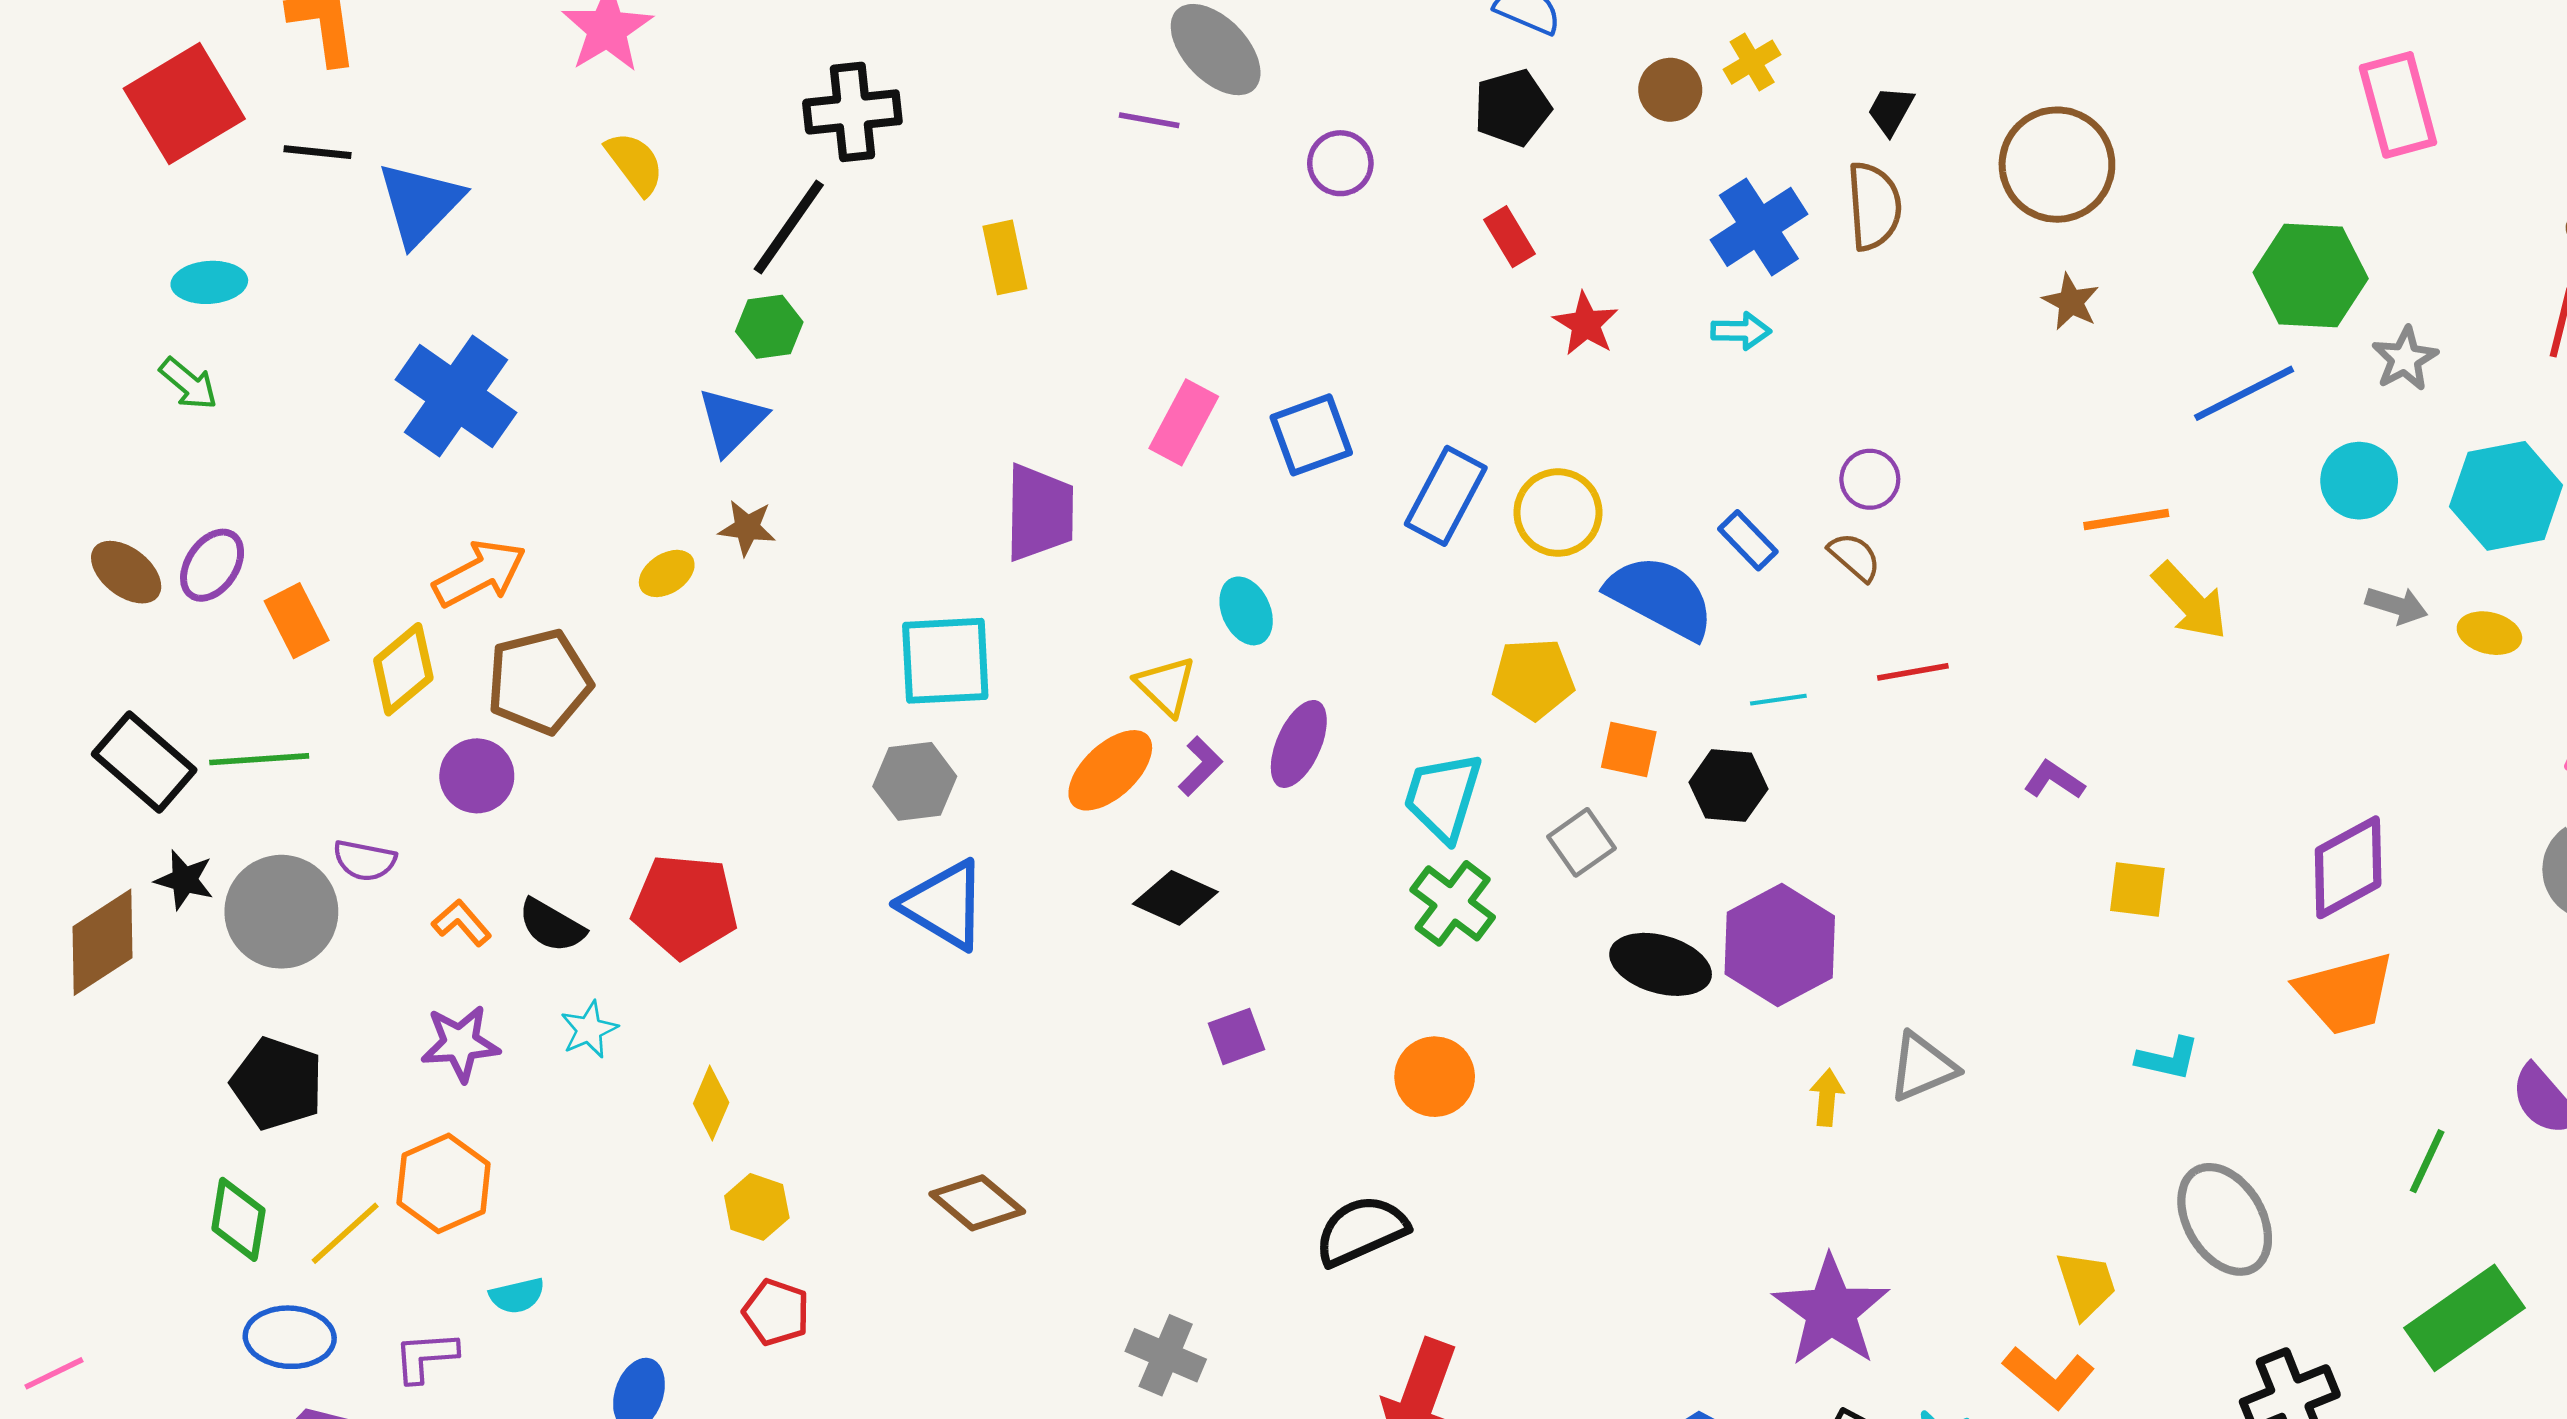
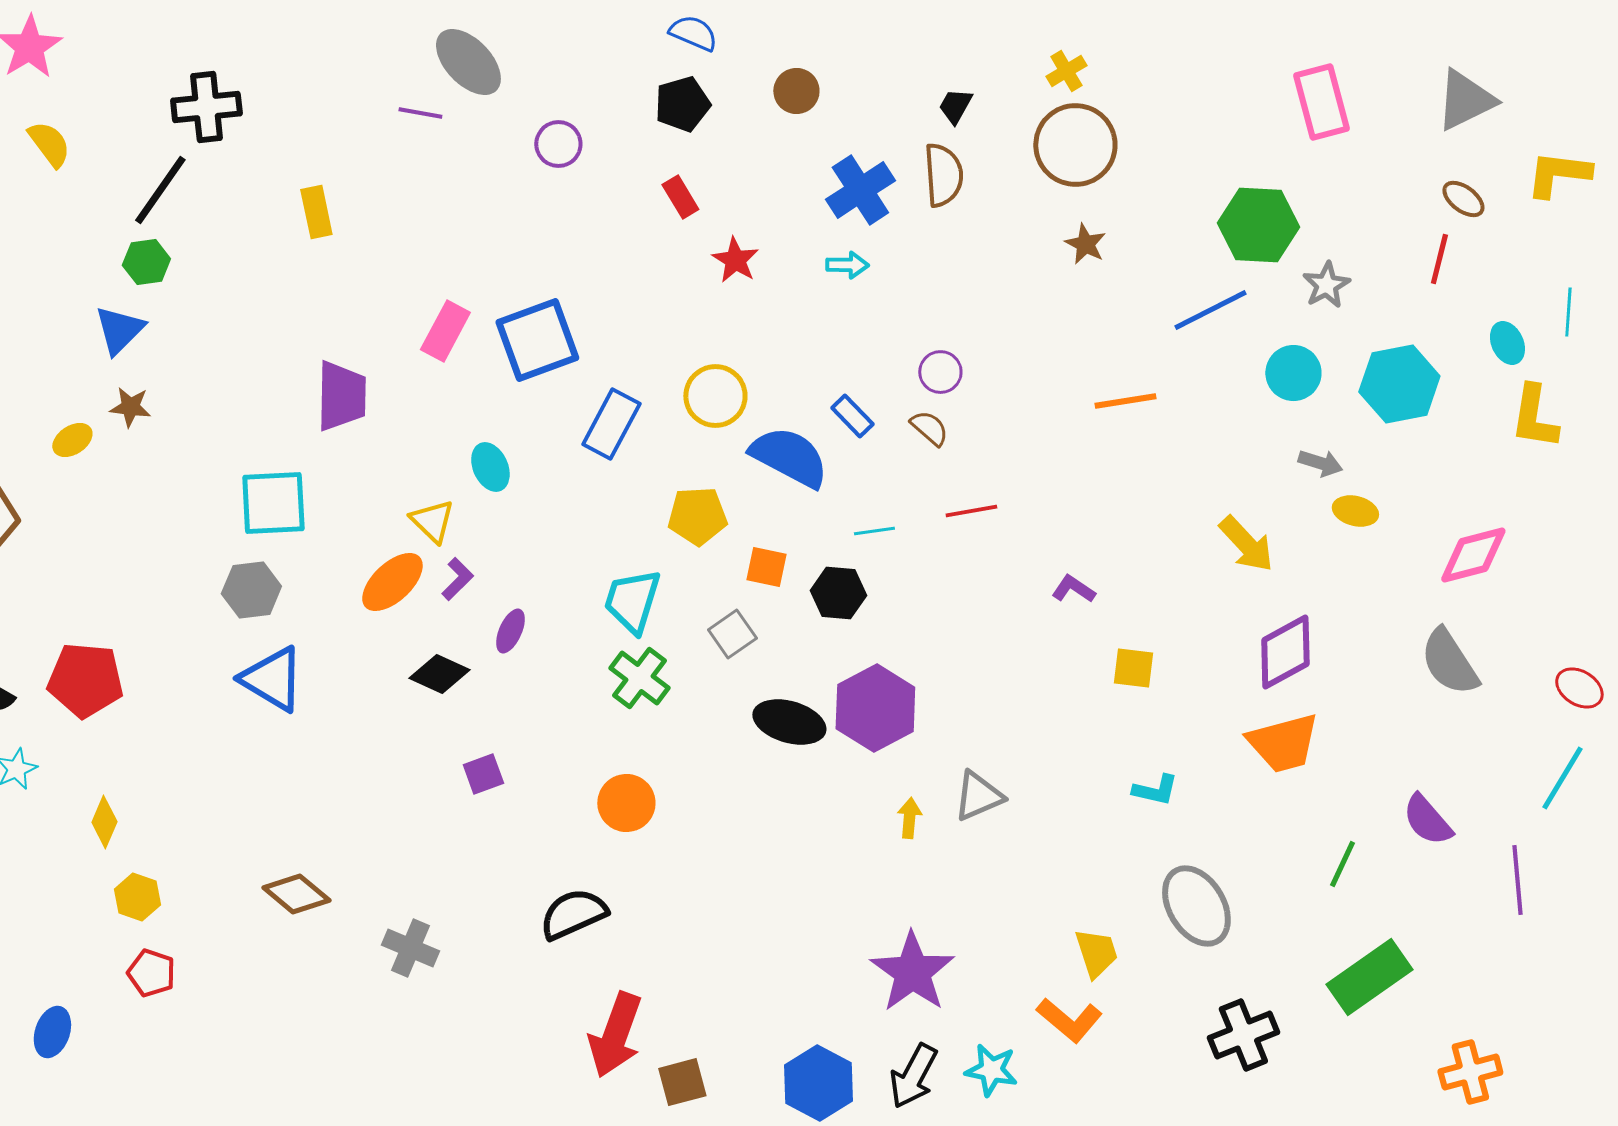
yellow cross: (1752, 62) -> (1066, 71), moved
blue square: (1311, 435) -> (537, 340), size x1.4
blue rectangle: (1446, 496) -> (611, 424), moved
yellow arrow: (2190, 601) -> (1246, 544), moved
yellow ellipse: (2489, 633) -> (1355, 511), moved
purple ellipse: (1299, 744) -> (510, 631), moved, size x0.7
gray cross: (1166, 1355) -> (410, 948), moved

